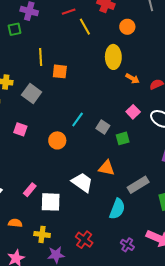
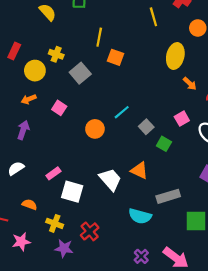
green square: (123, 138) -> (164, 144), turned 32
cyan semicircle: (117, 209) -> (140, 216), turned 70
red cross: (84, 240) -> (90, 231), moved

